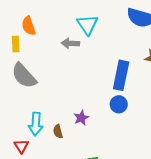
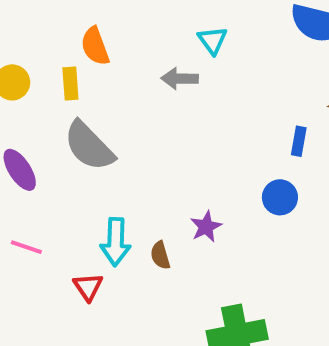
cyan triangle: (87, 25) -> (212, 40), size x0.7
blue rectangle: (121, 75) -> (299, 141), moved, size x0.5

